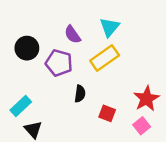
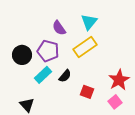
black circle: (27, 48) -> (22, 55), moved
black semicircle: (80, 94) -> (65, 76), turned 32
cyan rectangle: (21, 106) -> (43, 75), moved

